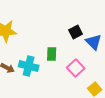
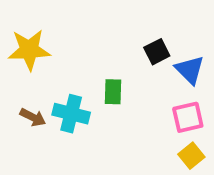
pink square: (76, 68) -> (188, 117), moved, turned 30

